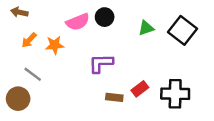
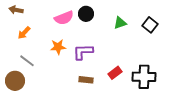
black square: (182, 30) -> (150, 25), size x0.7
orange star: (55, 45) -> (58, 47), moved
brown rectangle: (114, 97) -> (86, 80), moved

